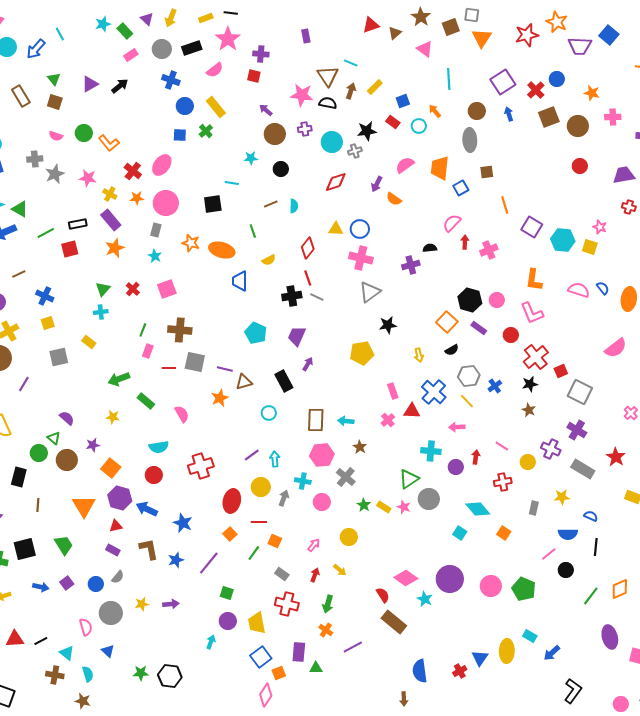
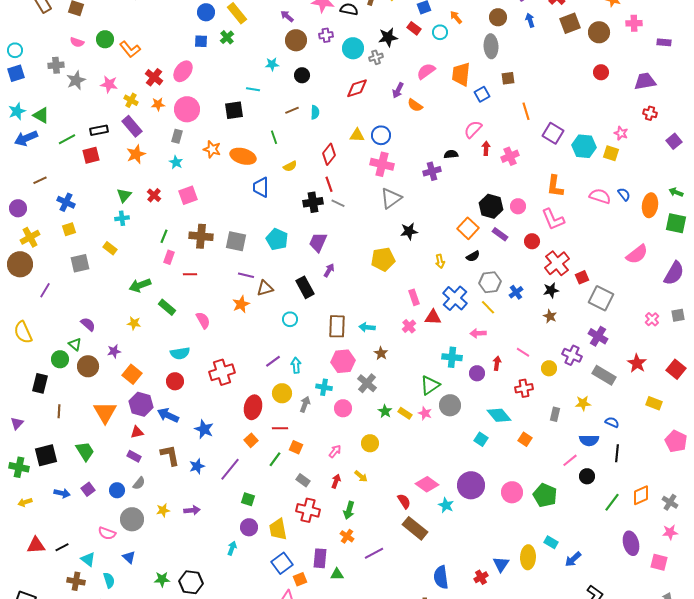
gray square: (195, 362) -> (236, 241), moved
pink semicircle: (86, 627) -> (107, 533), turned 126

